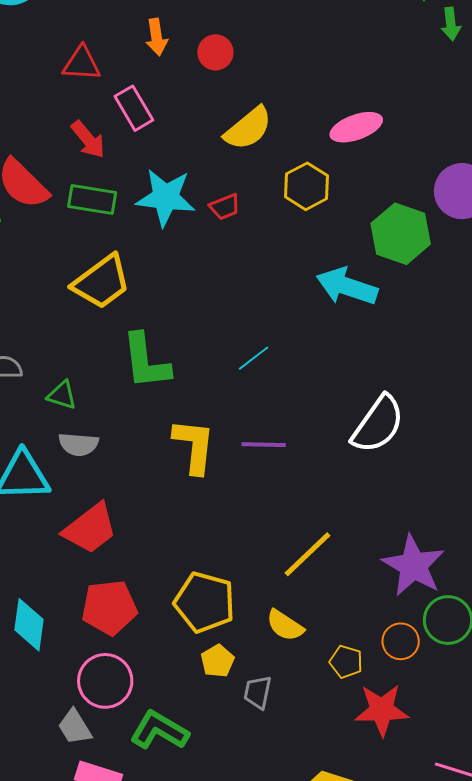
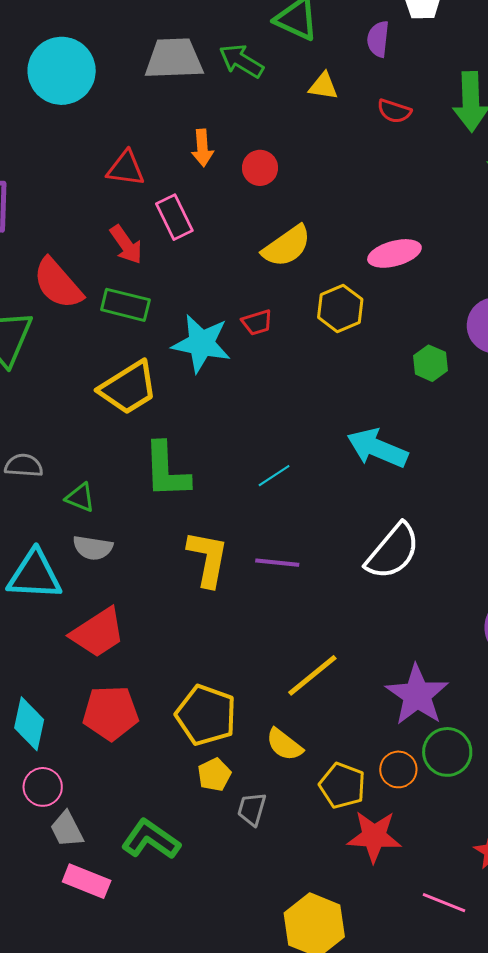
cyan star: (166, 197) -> (201, 343), moved
green hexagon: (401, 234) -> (430, 363), size x0.6
cyan arrow: (347, 286) -> (377, 448), moved
yellow pentagon: (346, 662) -> (342, 786), size x1.4
pink circle: (105, 681) -> (43, 787), moved, size x0.7

